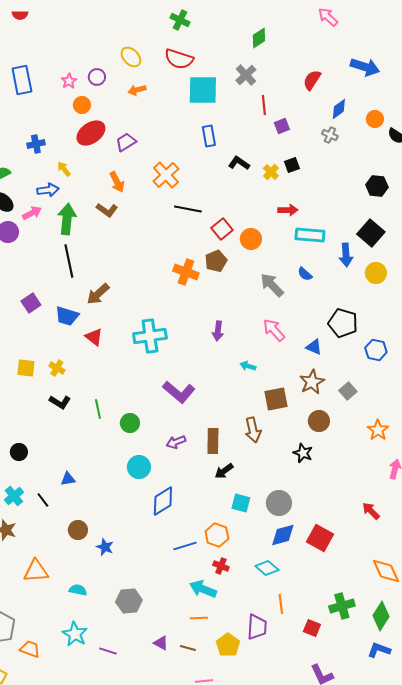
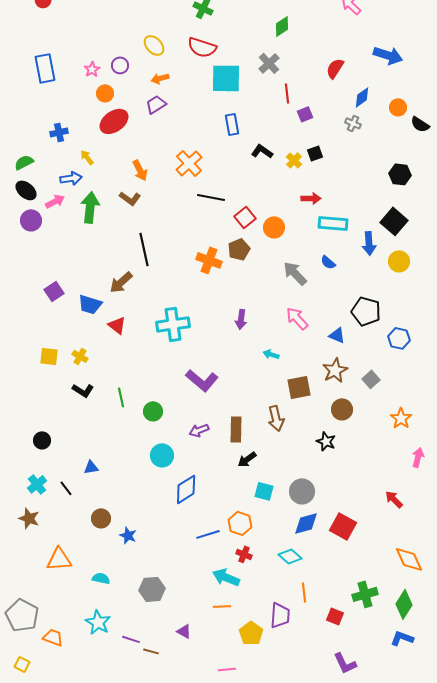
purple trapezoid: (126, 142) -> (156, 104), moved
black line: (69, 261) -> (144, 249), moved
brown line: (188, 648) -> (151, 651), moved

